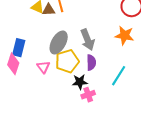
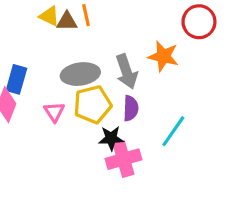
orange star: (124, 36) -> (163, 56), moved
gray ellipse: (59, 42) -> (80, 74), turned 50
pink cross: (88, 95) -> (124, 159), size x1.5

